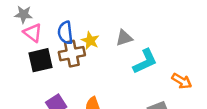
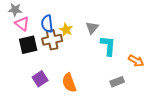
gray triangle: (124, 38) -> (92, 28), turned -32
cyan L-shape: (145, 61) -> (108, 46), turned -60

